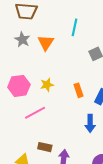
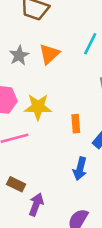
gray star: (22, 40) -> (19, 55), moved
yellow star: (47, 85) -> (38, 107), size x1.5

